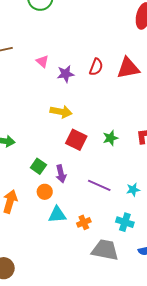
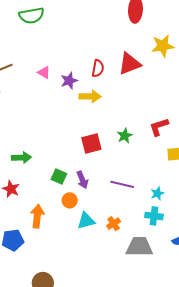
yellow arrow: (61, 112) -> (90, 96), moved
red square: (76, 140) -> (91, 144), turned -30
cyan star: (133, 190) -> (157, 193), moved

